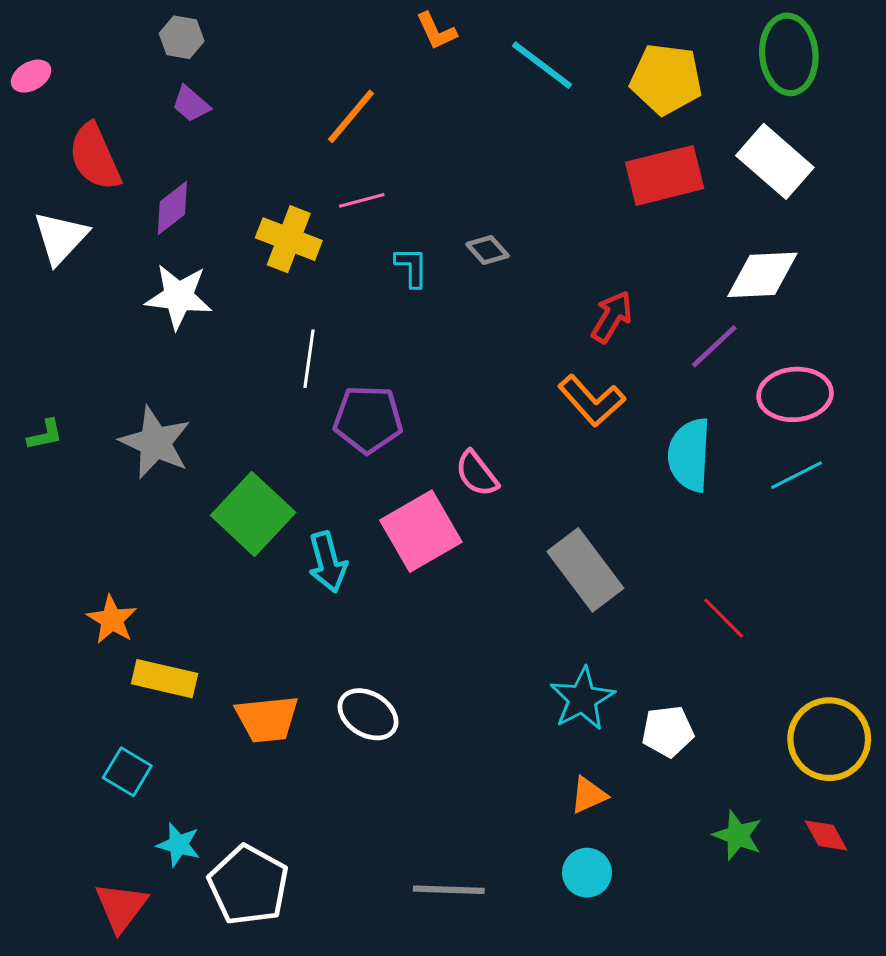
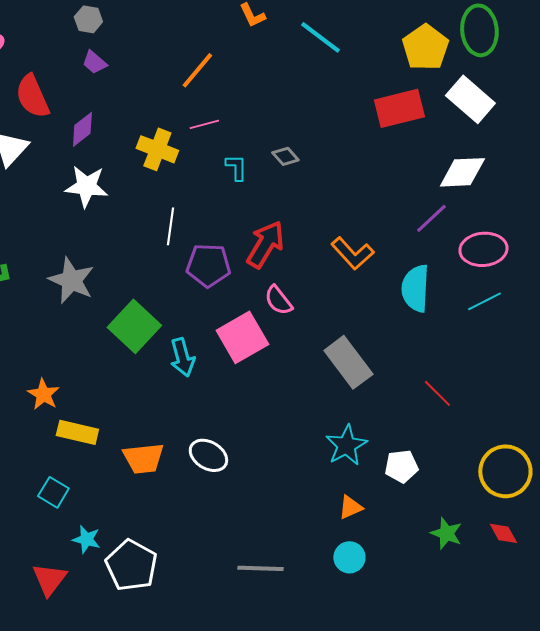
yellow pentagon: (666, 79) -> (425, 47), moved, turned 30
red arrow: (612, 317) -> (265, 244), moved, size x1.4

